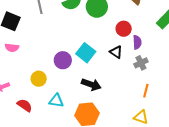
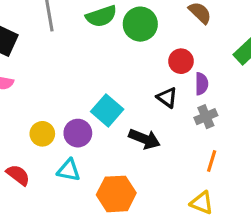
cyan square: (86, 53) -> (107, 110), moved
purple circle: (63, 60) -> (78, 133), moved
black arrow: (91, 85) -> (144, 139), moved

